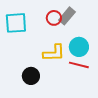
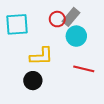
cyan circle: (79, 47) -> (76, 36), moved
yellow L-shape: (54, 53) -> (41, 56), moved

